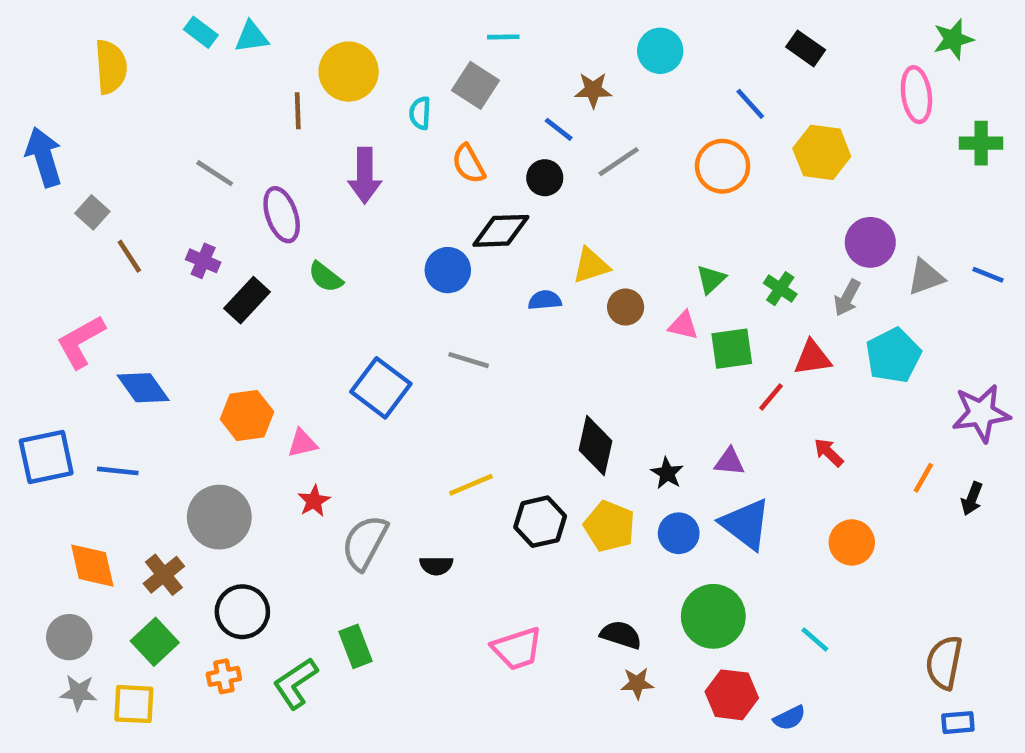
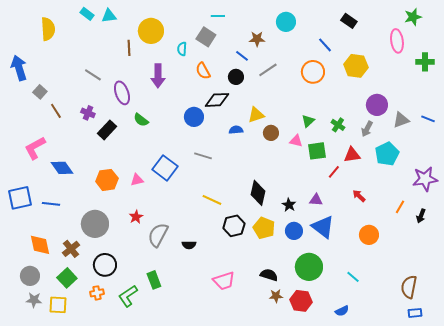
pink triangle: (302, 443) -> (137, 180), moved
yellow line: (471, 485) -> (212, 200), moved, turned 48
red hexagon: (732, 695) -> (301, 301), moved

